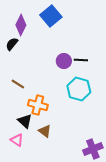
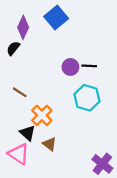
orange cross: (38, 105) -> (42, 115), turned 30
pink triangle: (17, 140) -> (19, 154), size x1.5
purple cross: (93, 149) -> (102, 164), turned -30

